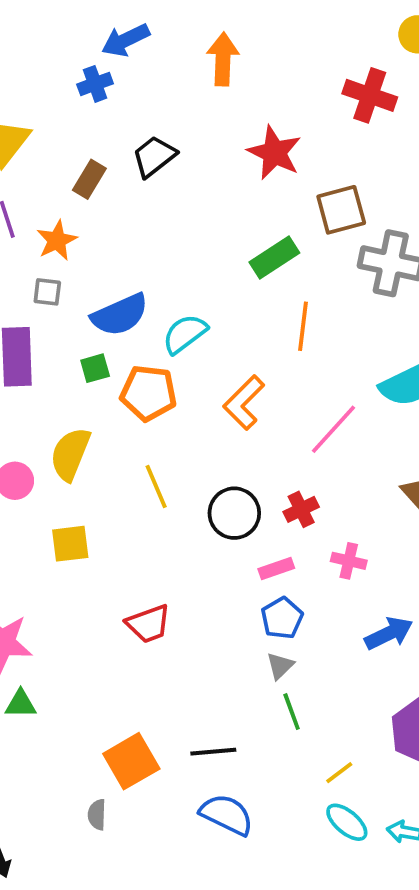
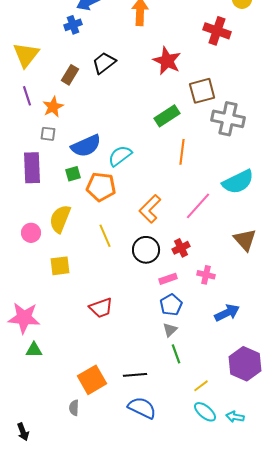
orange L-shape: (244, 403) -> (150, 209), moved

